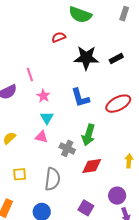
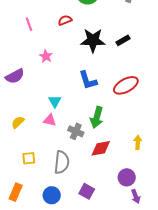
pink line: (30, 75) -> (29, 24), moved
pink star: (43, 96) -> (46, 56), moved
purple square: (86, 208) -> (87, 191), moved

